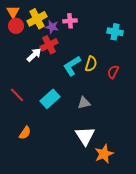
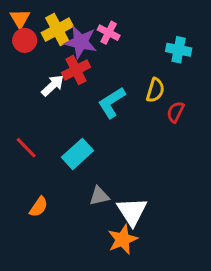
pink cross: (70, 21) -> (109, 33), turned 32
purple star: (52, 27) -> (81, 42), size x1.5
yellow semicircle: (91, 64) -> (155, 90), moved
gray triangle: (84, 103) -> (99, 196), moved
orange star: (104, 154) -> (123, 239), moved

